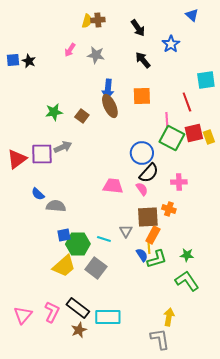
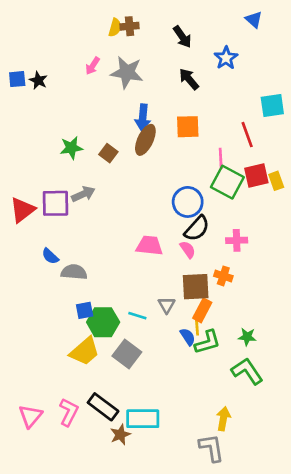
gray star: (96, 55) -> (127, 72), size x1.4
brown ellipse: (110, 106) -> (145, 140), turned 50
brown star: (79, 330) -> (120, 435), moved

